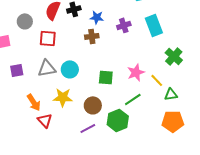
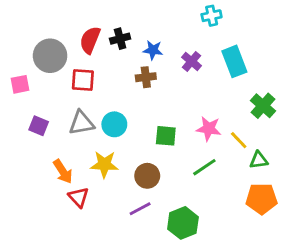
gray circle: (25, 21) -> (50, 56), size x1.5
purple cross: (124, 25) -> (192, 61), turned -32
purple square: (17, 70) -> (39, 126), turned 32
pink star: (136, 72) -> (209, 129), turned 30
green hexagon: (118, 120) -> (183, 223), moved

